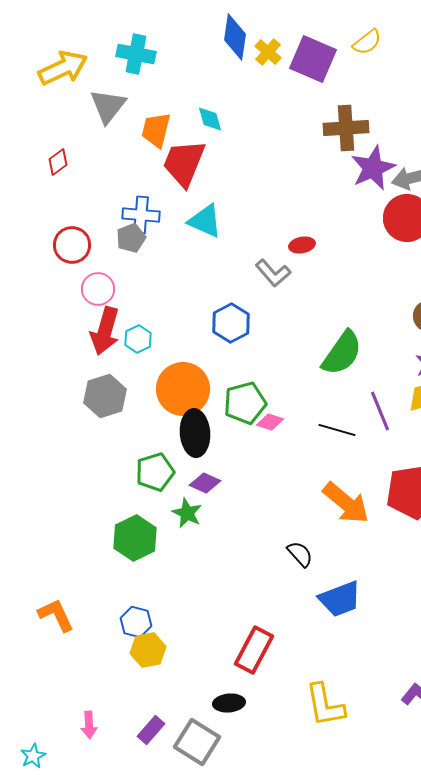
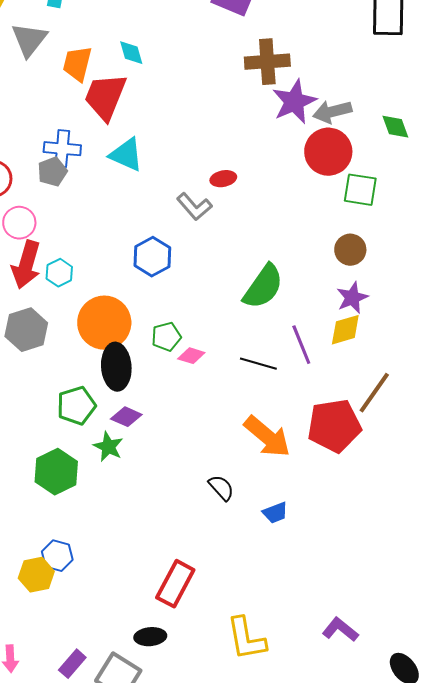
green pentagon: (245, 403) -> (166, 337), size x0.7
blue trapezoid: (340, 599) -> (275, 513), moved, size x0.6
yellow hexagon: (148, 650) -> (36, 575), moved

